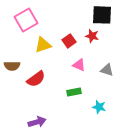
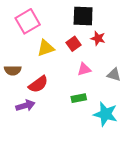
black square: (102, 15) -> (83, 16), moved
pink triangle: (79, 65) -> (84, 69), turned -40
cyan star: (99, 107) -> (105, 114), size x1.6
purple arrow: (37, 122) -> (25, 106), moved

